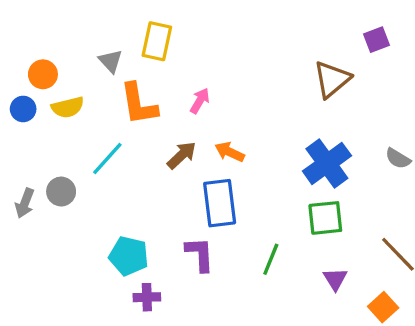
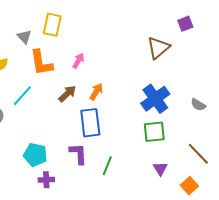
orange arrow: (230, 152) -> (96, 92), turned 96
gray semicircle: (398, 159) -> (198, 105), moved
green line: (271, 259) -> (107, 166), moved

